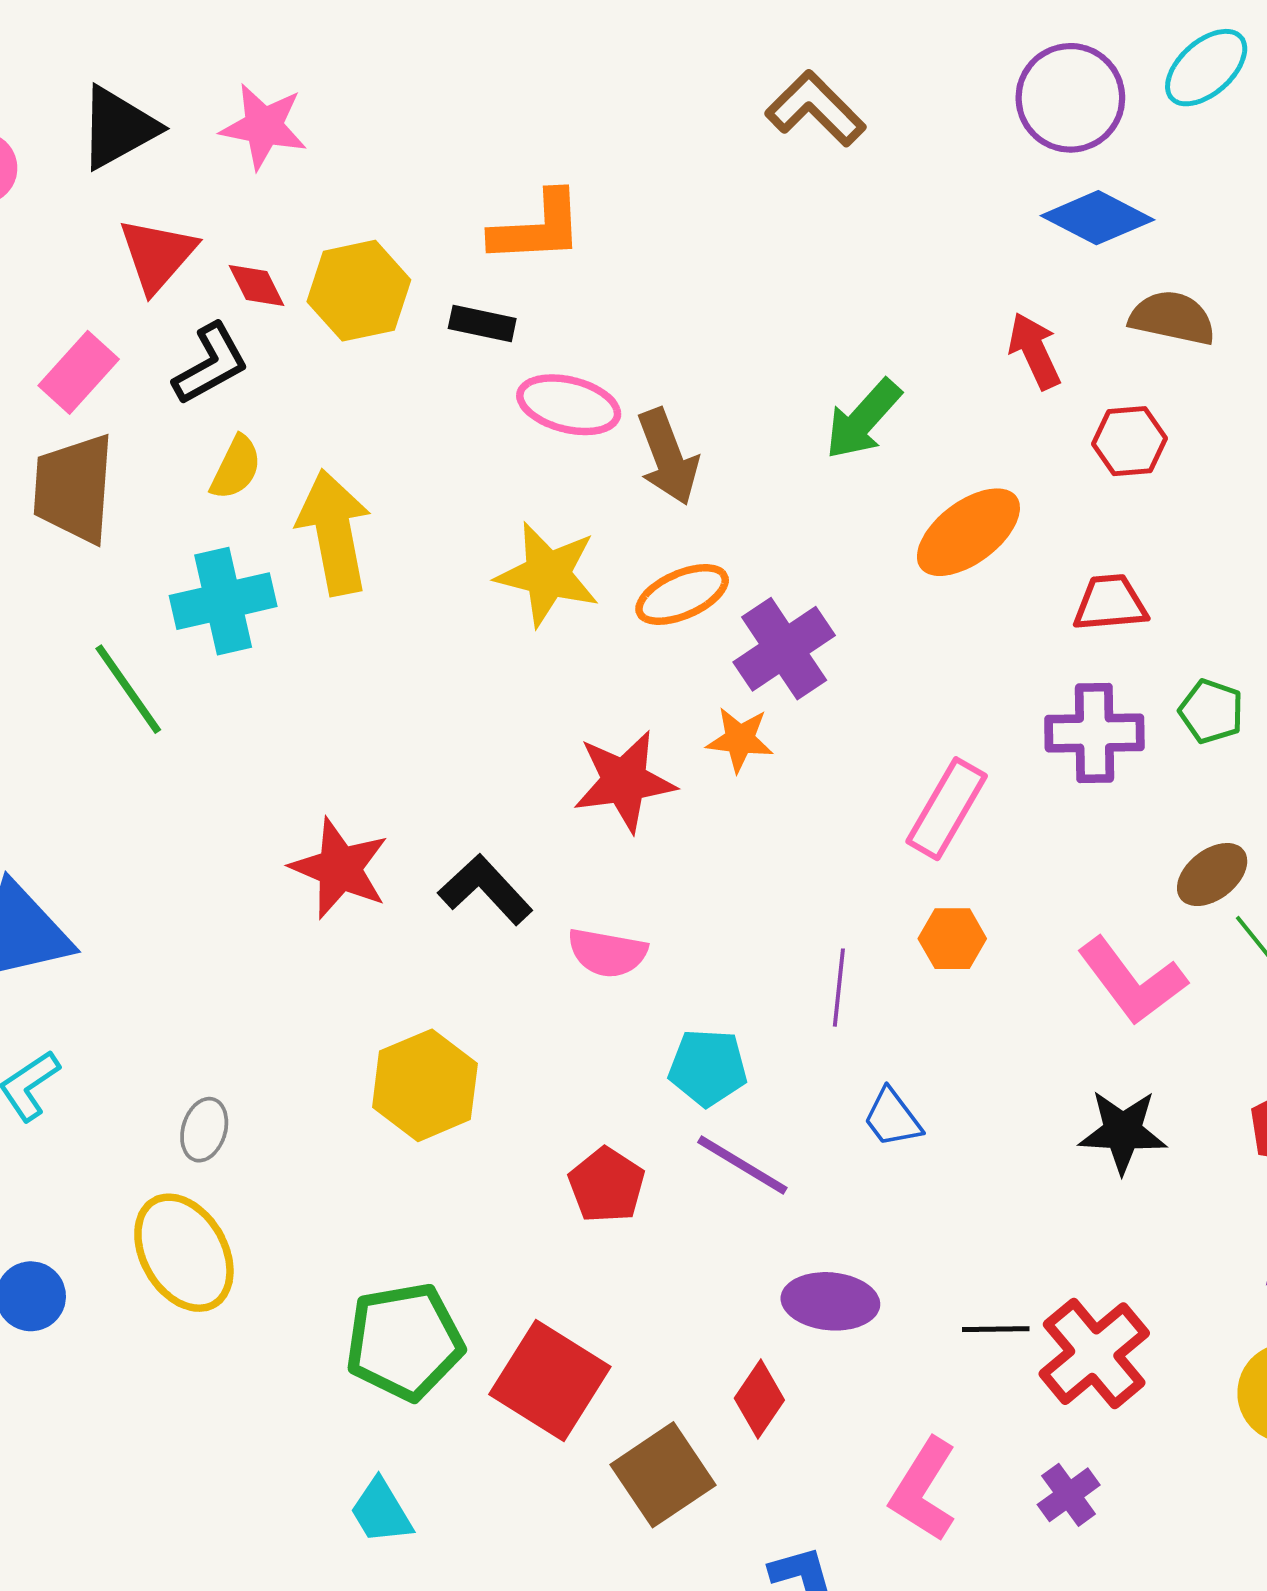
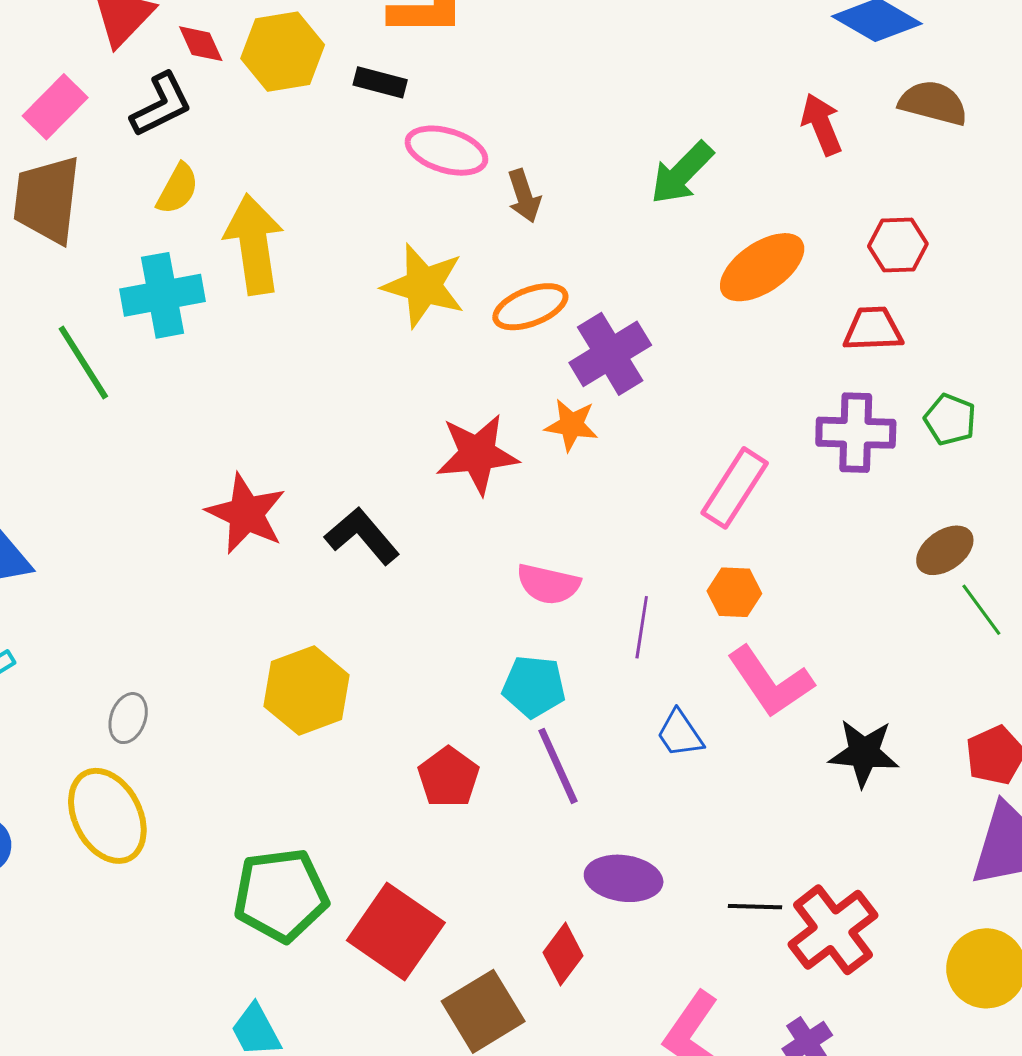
red hexagon: (1130, 441) -> (898, 245), moved
brown arrow: (668, 457) -> (524, 196), size x0.7
pink semicircle: (607, 953) -> (548, 584), moved
pink L-shape: (1132, 981) -> (770, 682), moved
purple line: (742, 1165) -> (558, 766), turned 32

